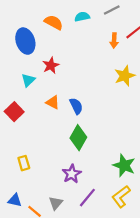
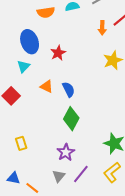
orange semicircle: (54, 22) -> (46, 12), turned 144
blue ellipse: (25, 41) -> (30, 42), moved
red star: (51, 65) -> (58, 53), moved
gray triangle: (56, 203) -> (59, 176), moved

